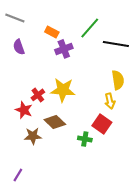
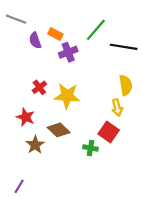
purple semicircle: (19, 47) -> (35, 40), moved
red cross: (38, 95) -> (39, 87), moved
brown star: (33, 136) -> (35, 145), turned -30

